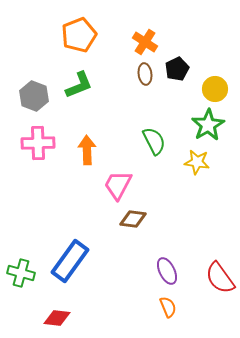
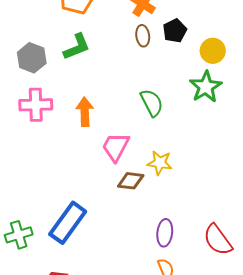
yellow star: (197, 162) -> (160, 163), moved
purple ellipse: (167, 271) -> (165, 233), turned 32
green cross: (21, 273) -> (19, 235), turned -32

